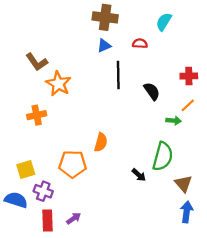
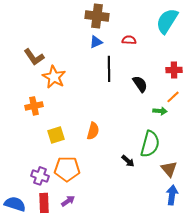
cyan semicircle: (164, 22) -> (167, 21), moved, size x1.5
orange pentagon: (73, 164) -> (67, 169), moved
yellow square: (26, 169) -> (56, 135), moved
blue semicircle: (16, 200) -> (15, 204), moved

